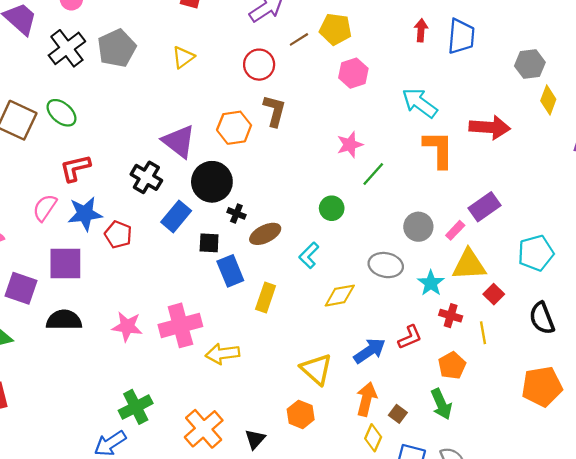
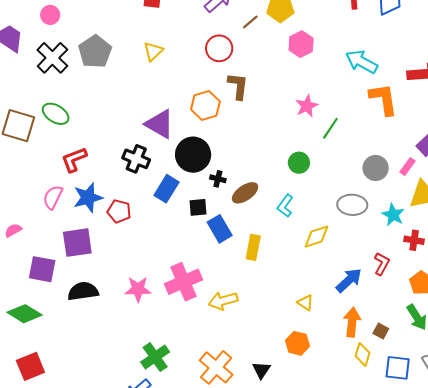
red L-shape: (410, 337) -> (382, 264), turned -30
yellow triangle: (316, 369) -> (305, 303), size x0.6

